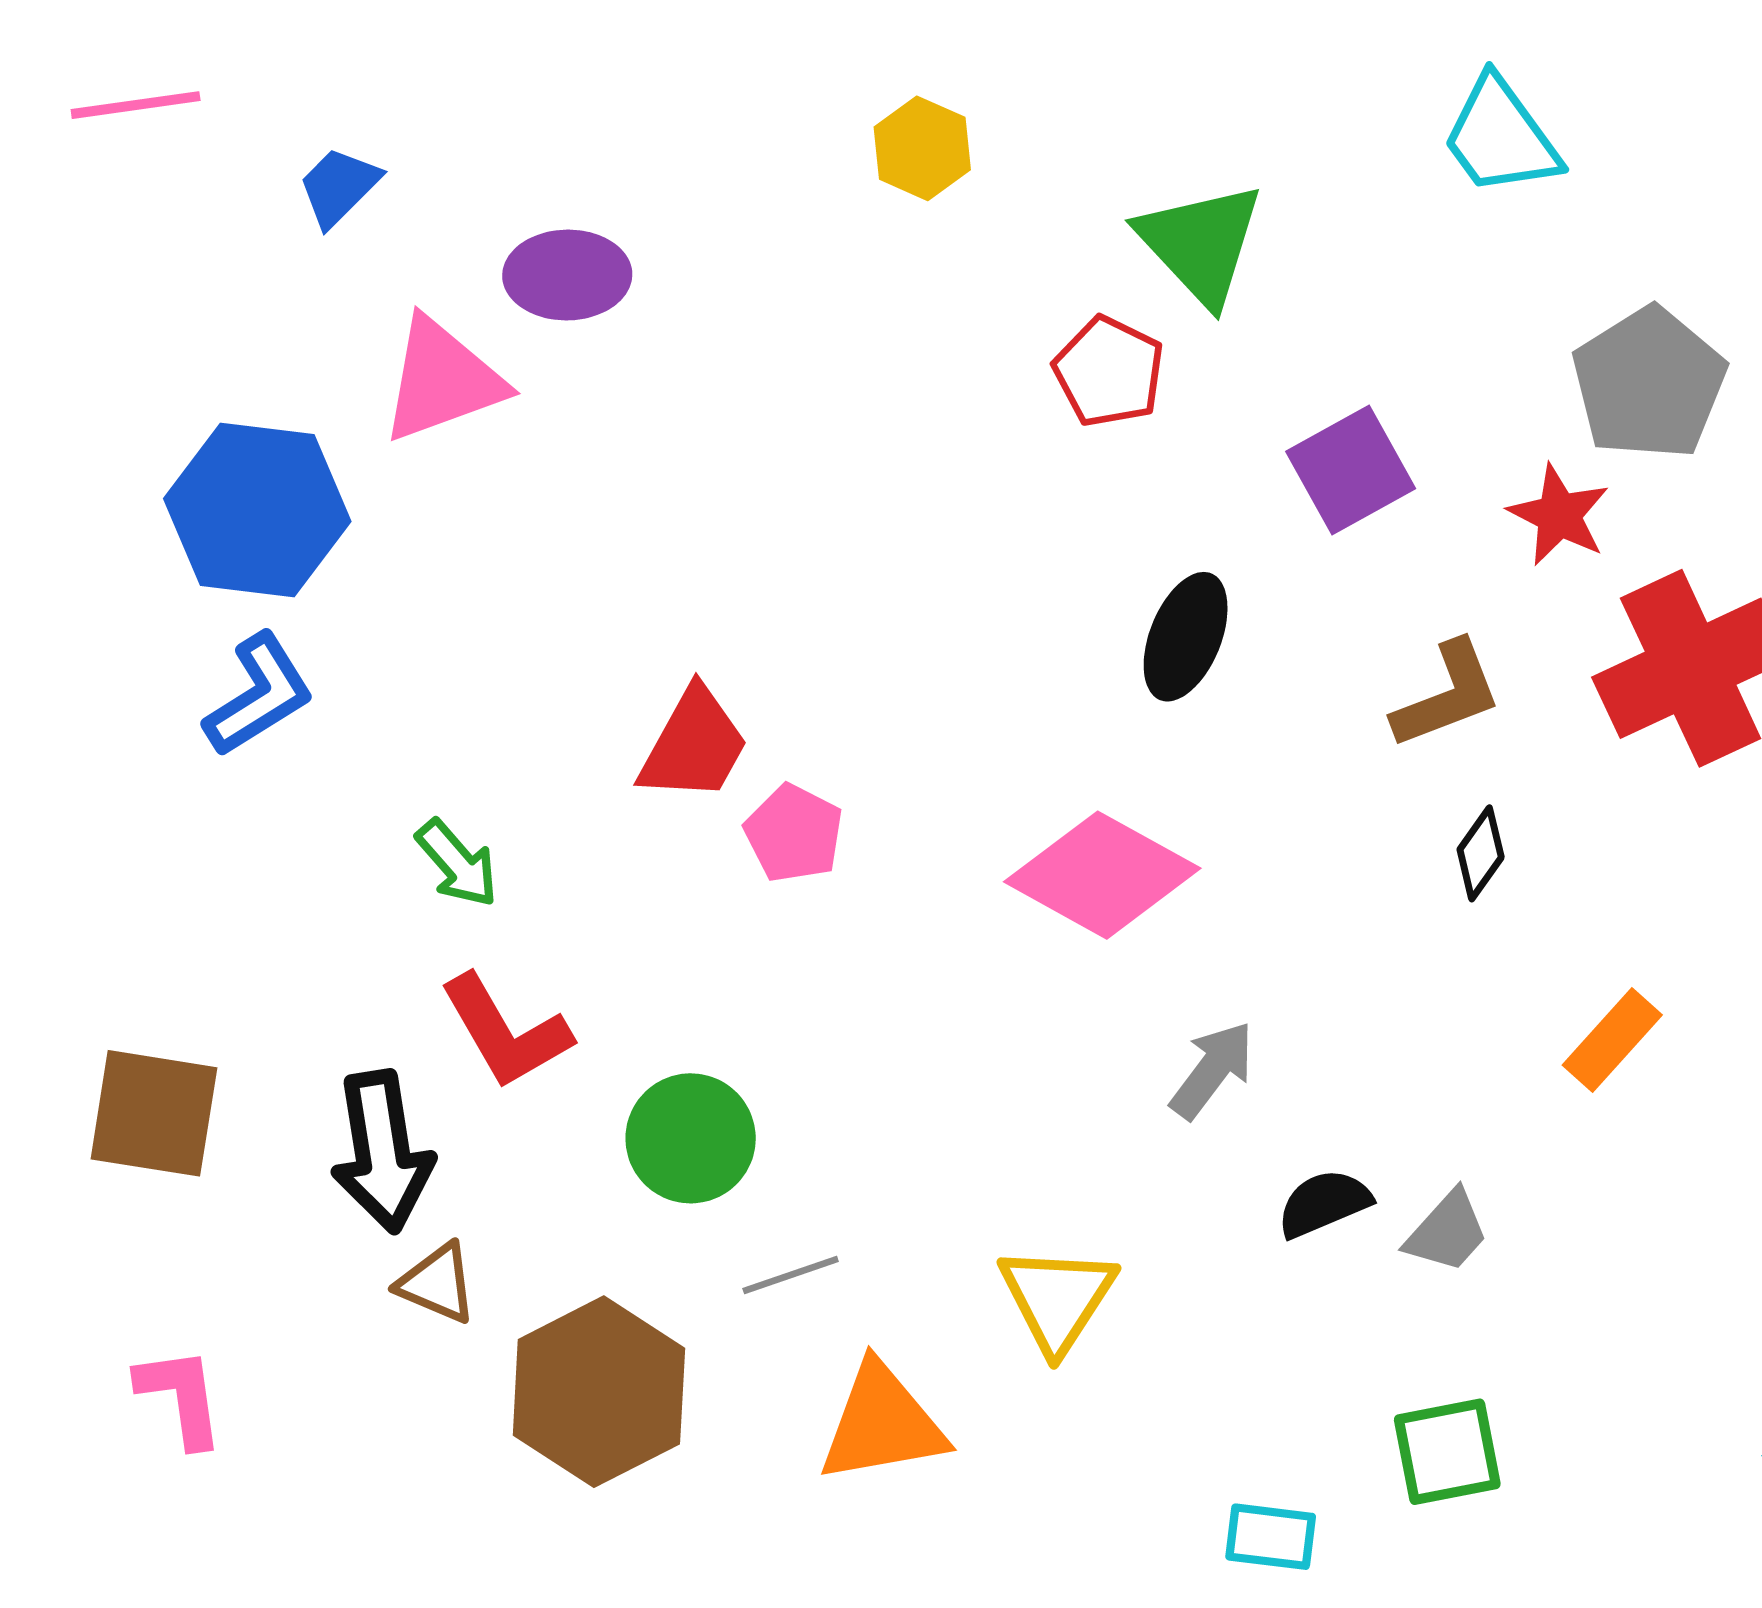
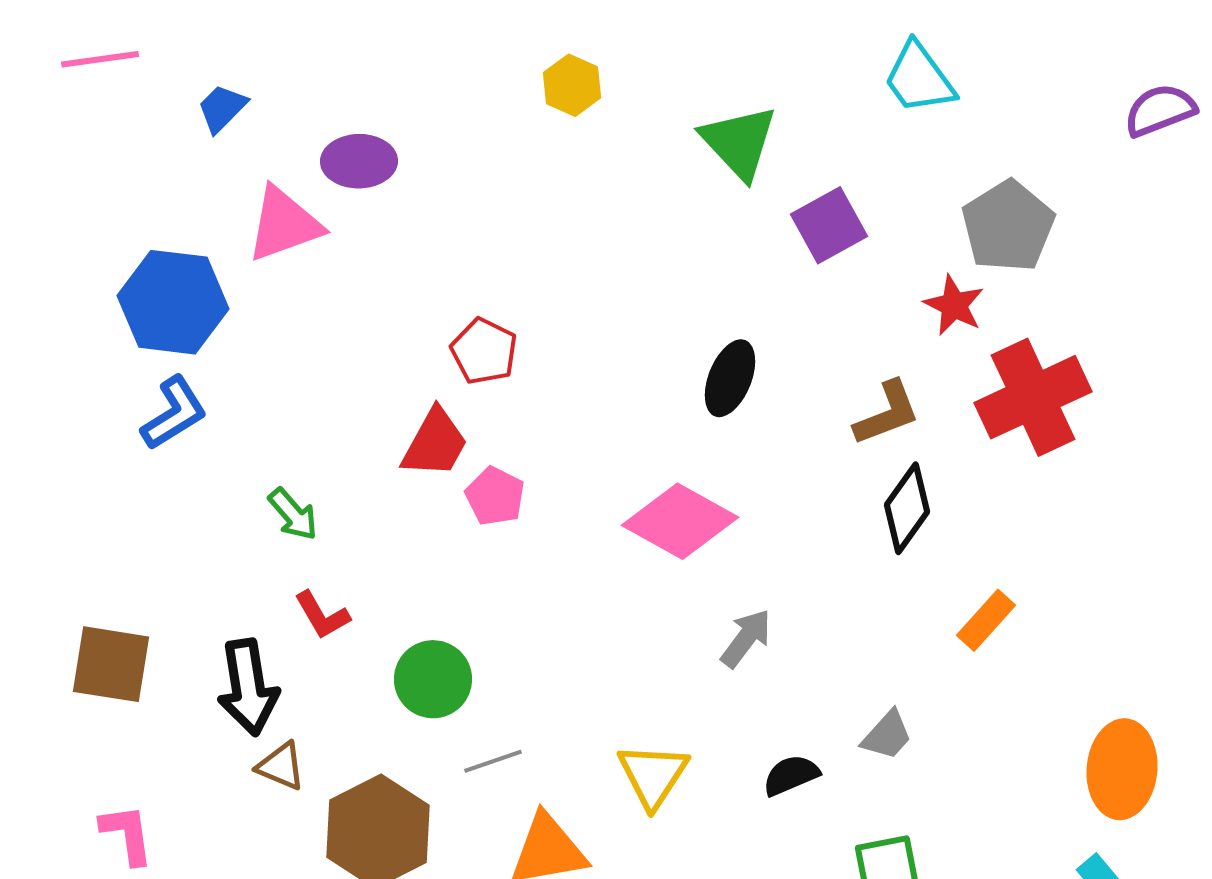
red pentagon: (1109, 372) -> (484, 351), moved
purple square: (1351, 470) -> (829, 225), moved
black diamond: (1481, 853) -> (907, 508), size x1.6
red L-shape: (506, 1032) -> (322, 615), size x0.7
black semicircle: (1324, 1203) -> (791, 775), moved

